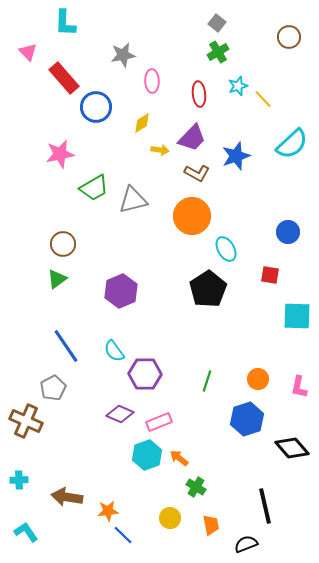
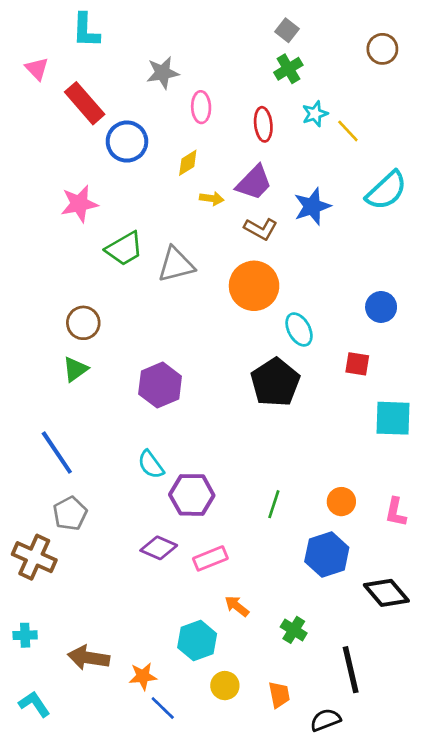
blue line: (66, 346) -> (57, 453), moved
cyan hexagon: (147, 455) -> (197, 641), moved
green cross: (196, 487) -> (294, 630), moved

